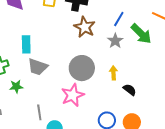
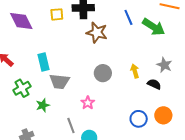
blue line: (119, 19) -> (128, 17), turned -42
gray star: (115, 41) -> (164, 65), moved
gray circle: (82, 68) -> (103, 73), size x0.7
pink star: (73, 95) -> (88, 103), moved, size x0.6

